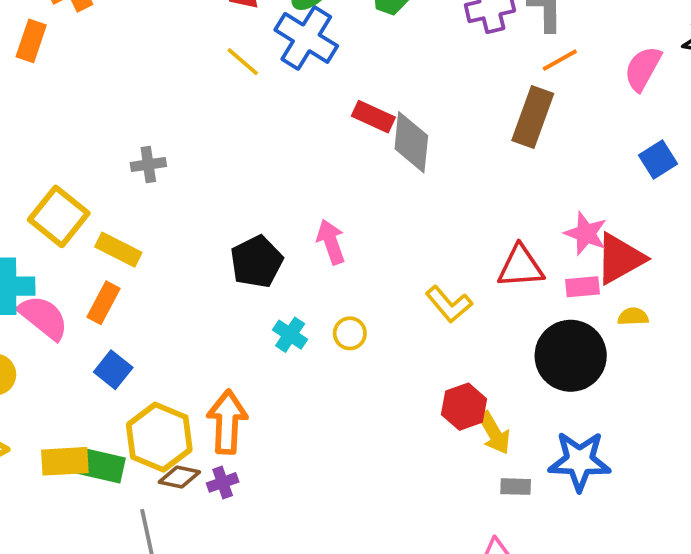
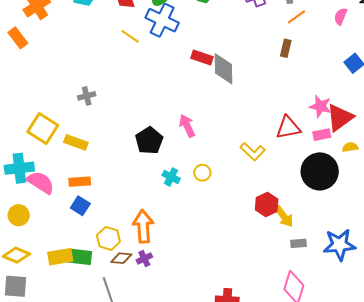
orange rectangle: (31, 41) -> (18, 38), turned -50
pink semicircle: (643, 69) -> (341, 16), size x0.7
brown rectangle: (533, 117) -> (286, 48), size x0.6
orange rectangle: (104, 303) -> (80, 182), moved, turned 65
yellow hexagon: (159, 437) -> (108, 238), size x0.7
blue star: (580, 461) -> (339, 245), moved

